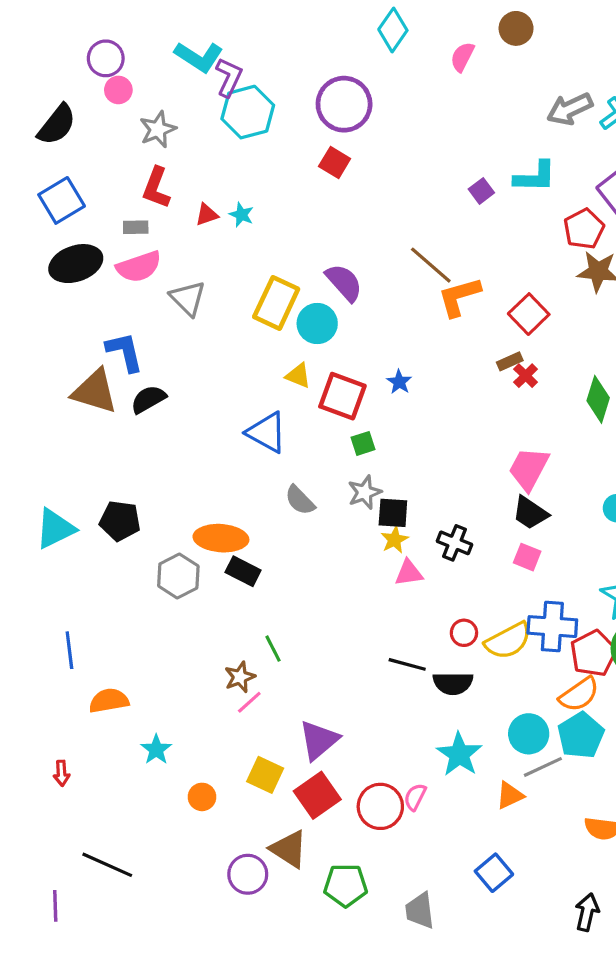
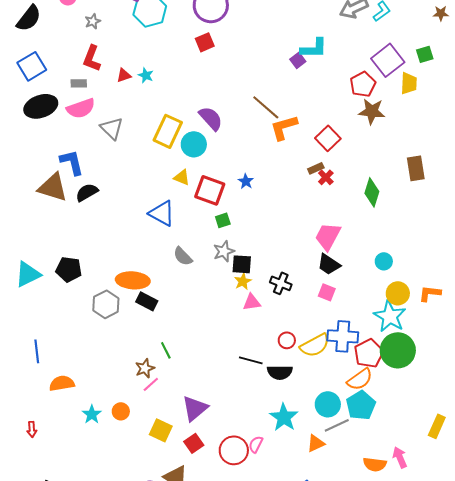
gray star: (158, 129) -> (93, 21), size x0.7
red square: (335, 163) -> (205, 42), turned 36
cyan L-shape: (535, 177) -> (314, 48), moved
red square: (317, 795) -> (194, 443), size x0.7
orange circle: (202, 797) -> (121, 411), moved

